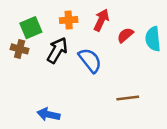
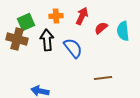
brown cross: (20, 49) -> (17, 39), size x1.5
black arrow: (57, 50) -> (47, 40), turned -35

